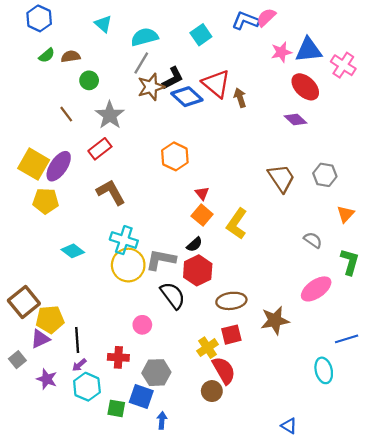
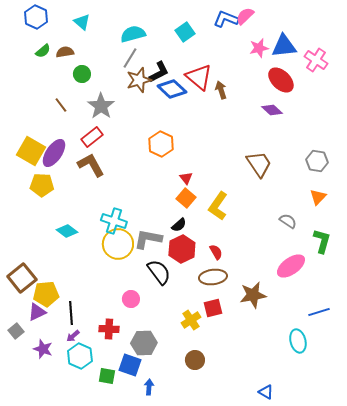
cyan triangle: (103, 24) -> (82, 22), moved
gray hexagon: (325, 175) -> (317, 161), moved
brown L-shape: (111, 192) -> (91, 165), moved
red semicircle: (224, 370) -> (216, 252), moved, size x0.6

